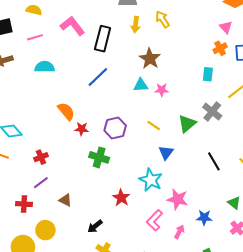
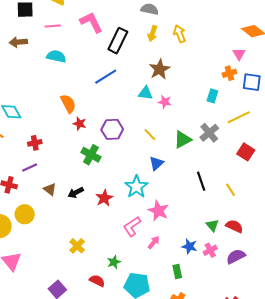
blue star: (204, 218) -> (189, 246), moved
black arrow: (95, 226) -> (76, 193), moved

